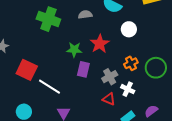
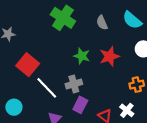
gray semicircle: (85, 15) -> (102, 23), turned -120
purple rectangle: (83, 69) -> (80, 105), moved
gray cross: (110, 77) -> (74, 84), moved

